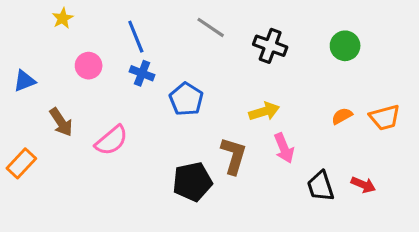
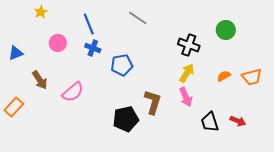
black cross: (270, 46) -> (189, 45), moved
blue pentagon: (186, 99) -> (122, 65), turned 30
yellow arrow: (264, 111) -> (187, 73), moved, turned -42

